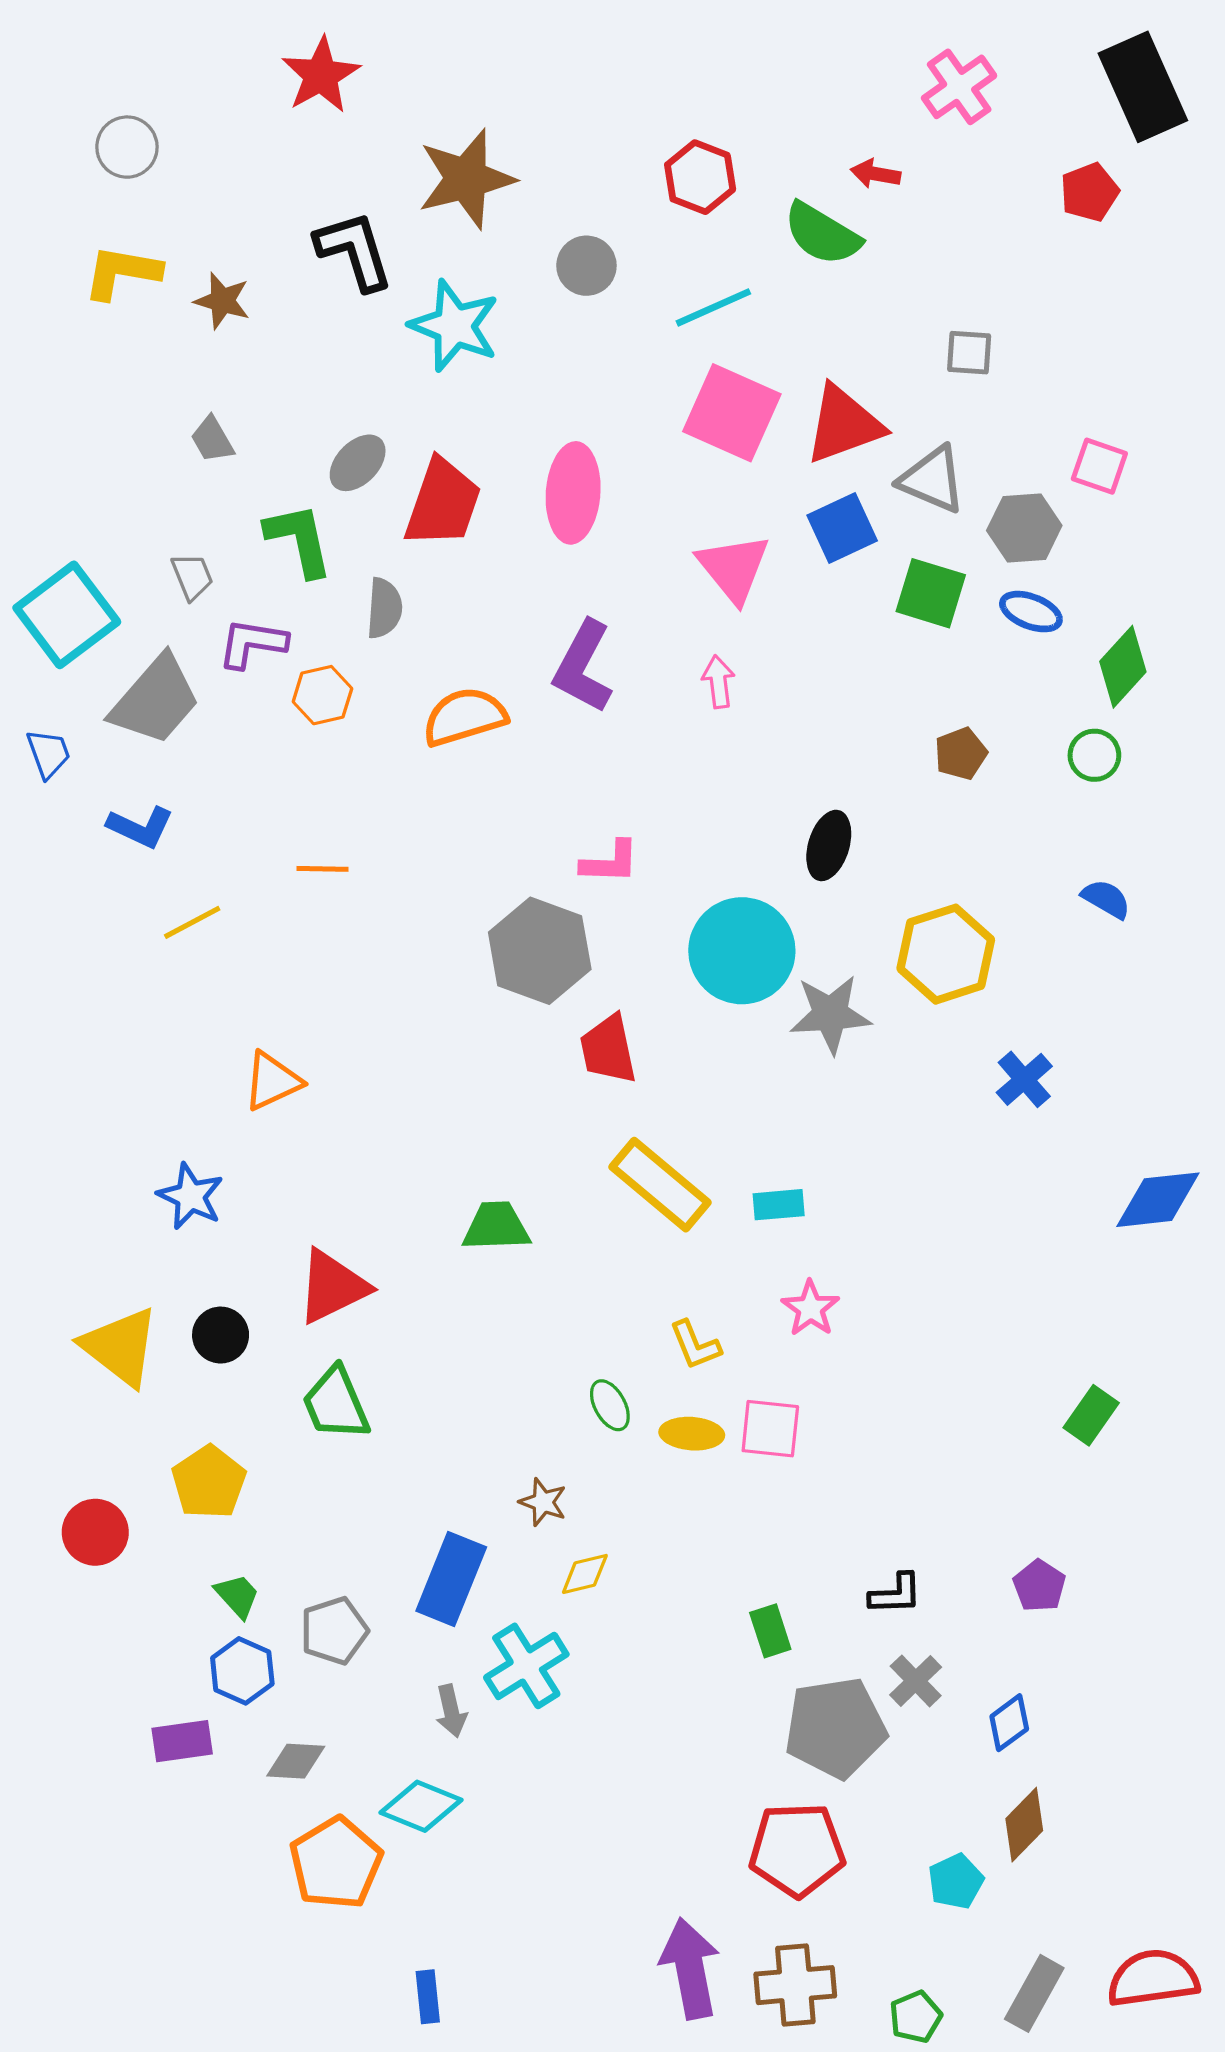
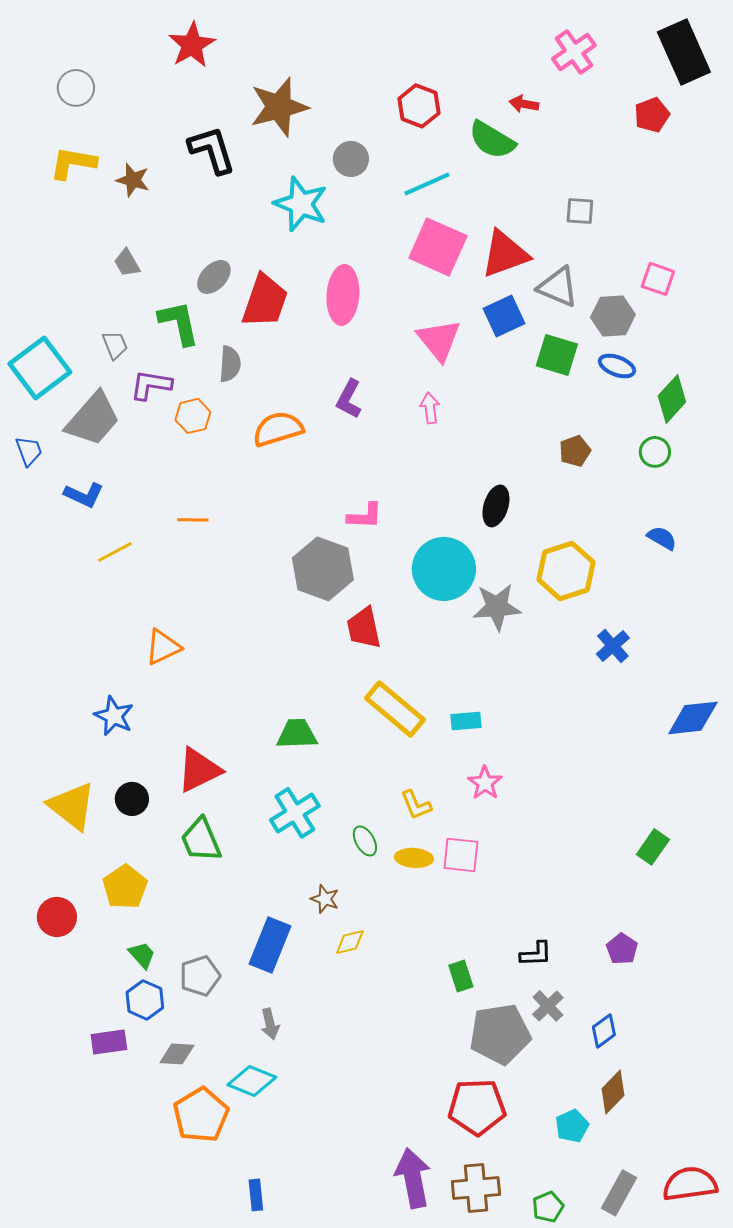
cyan star: (454, 326) -> (301, 204), moved
purple L-shape: (583, 667) -> (349, 399), size x0.7
cyan cross: (526, 1666) -> (295, 813), moved

